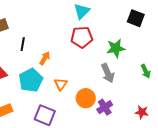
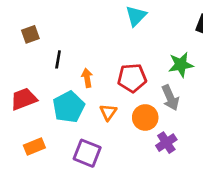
red pentagon: (82, 37) -> (132, 78), moved
orange arrow: (45, 58) -> (87, 78), turned -40
orange circle: (86, 98) -> (145, 117), moved

